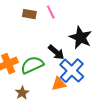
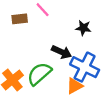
black star: (81, 37) -> (83, 28), size x0.6

